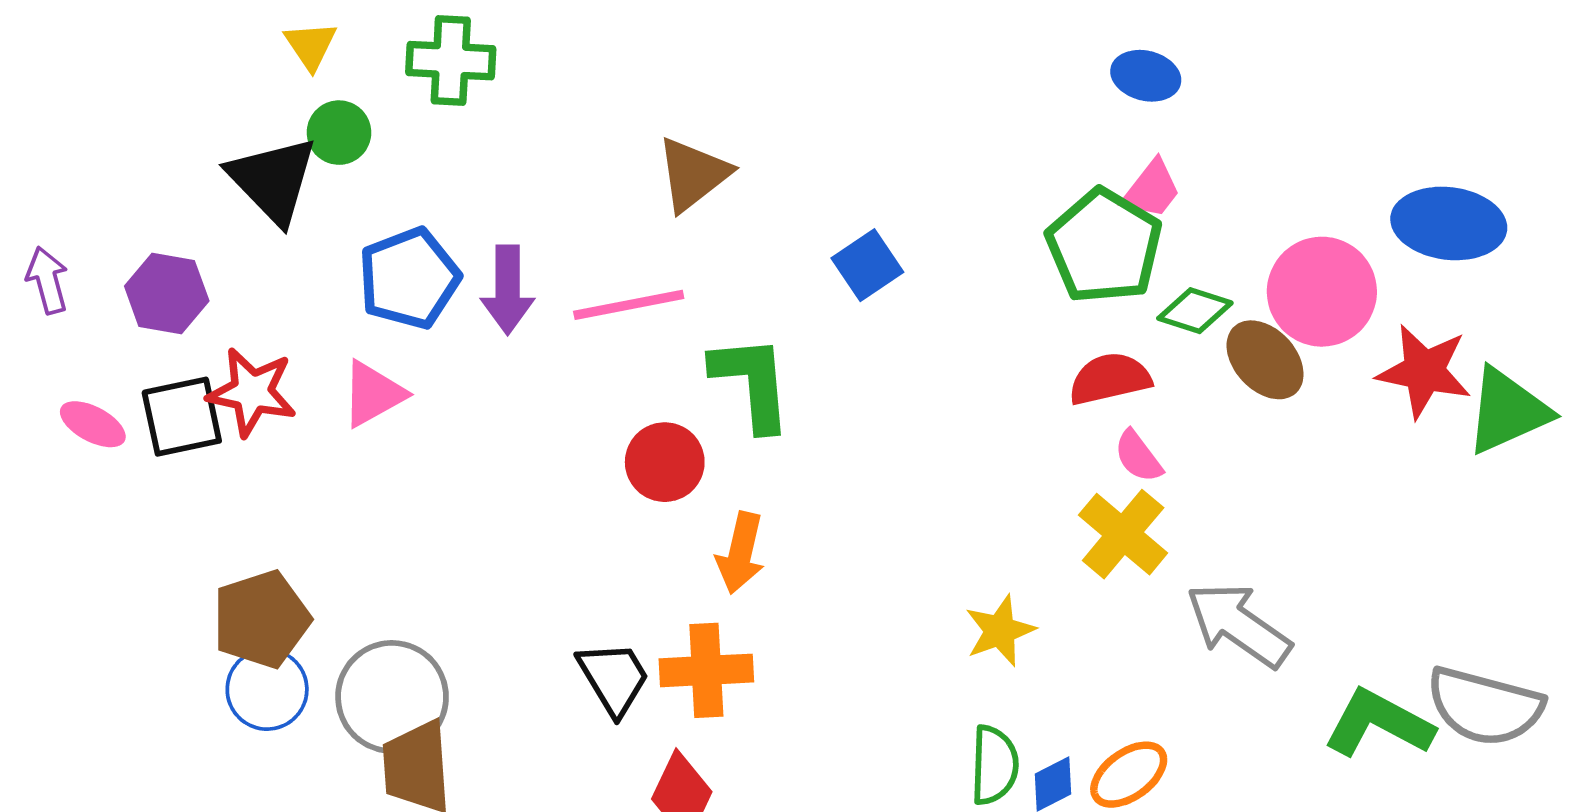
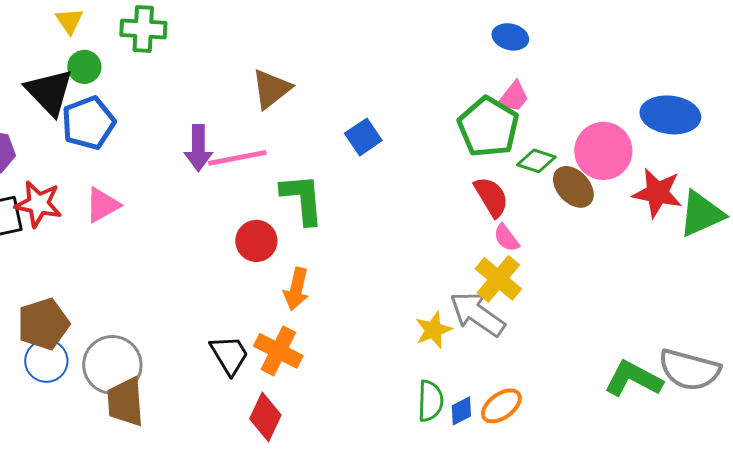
blue pentagon: (409, 278) -> (88, 123), moved
purple arrow: (508, 290) -> (198, 148), moved
red semicircle: (1110, 379) -> (491, 197), turned 72
gray arrow: (1239, 625) -> (477, 314), moved
orange cross: (706, 670) -> (278, 351), turned 30

